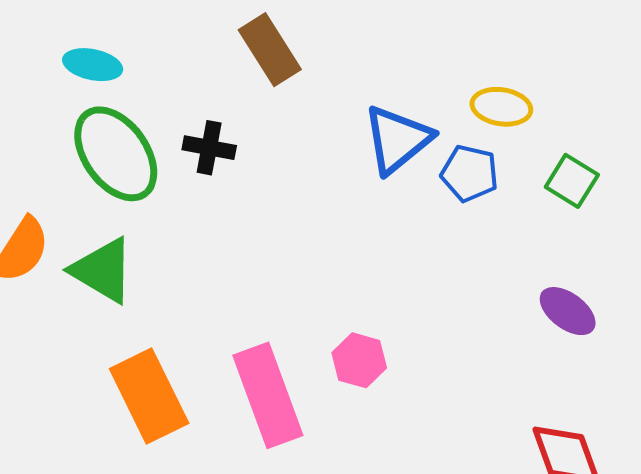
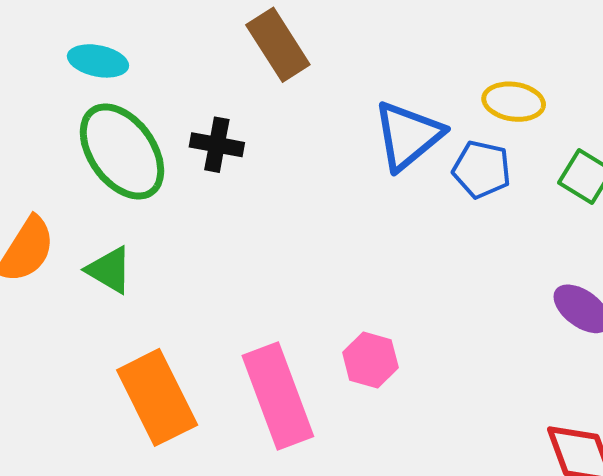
green triangle: (103, 270) -> (109, 270), size x0.7

